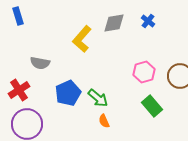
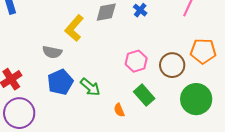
gray semicircle: (40, 63) -> (52, 52), moved
orange semicircle: (104, 121) -> (119, 110), moved

